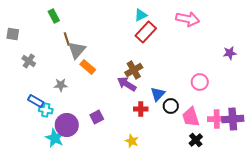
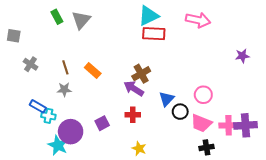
cyan triangle: (141, 15) -> (149, 16), size x1.5
red rectangle: (146, 32) -> (154, 34), turned 50
brown line: (67, 39) -> (65, 67), moved
gray triangle: (77, 50) -> (81, 20), moved
pink circle: (200, 82) -> (203, 95), moved
red cross: (141, 109) -> (133, 115), moved
pink trapezoid: (191, 117) -> (201, 123), turned -50
black cross: (196, 140) -> (206, 147), turned 32

